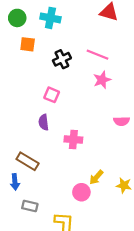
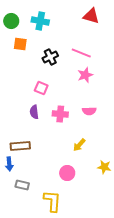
pink semicircle: (122, 121) -> (89, 111), moved
pink cross: (73, 139) -> (60, 114), moved
brown rectangle: (28, 161) -> (20, 146), turned -36
yellow arrow: (96, 177) -> (79, 145), moved

